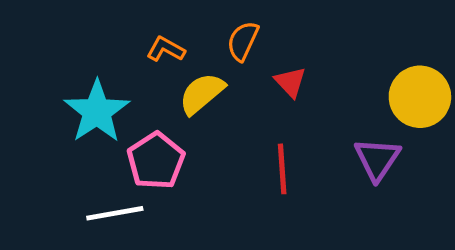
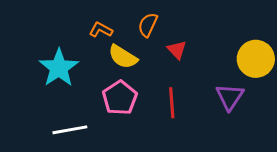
yellow semicircle: (202, 93) -> (123, 57), turned -108
pink pentagon: (156, 161) -> (120, 98), moved

